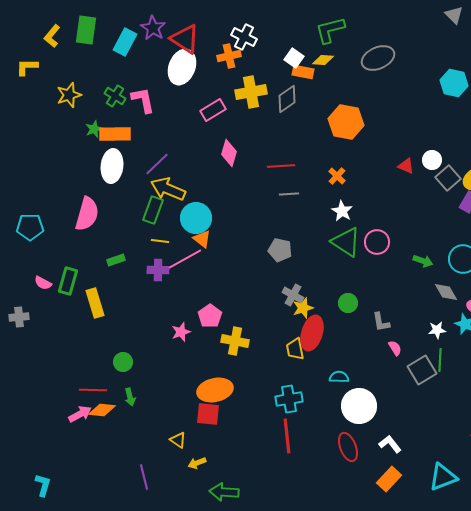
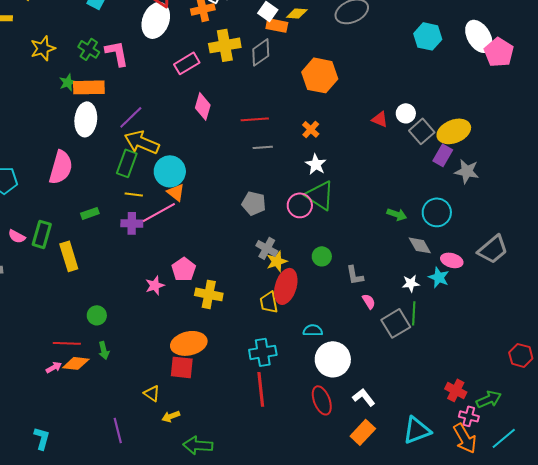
pink circle: (377, 242) -> (300, 205), moved
pink arrow: (80, 414) -> (54, 367), size x0.7
cyan L-shape: (43, 485) -> (42, 438), moved

